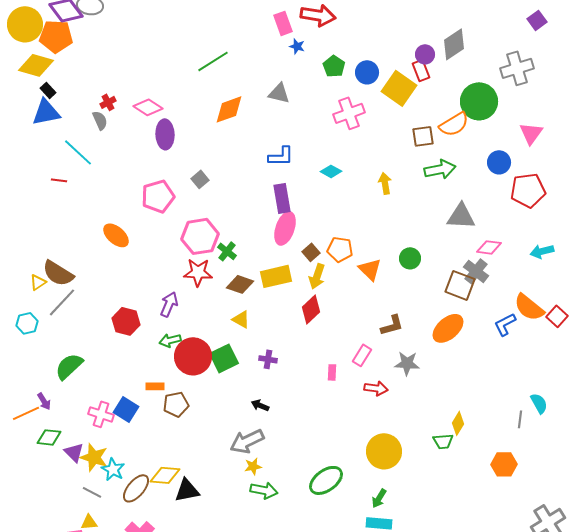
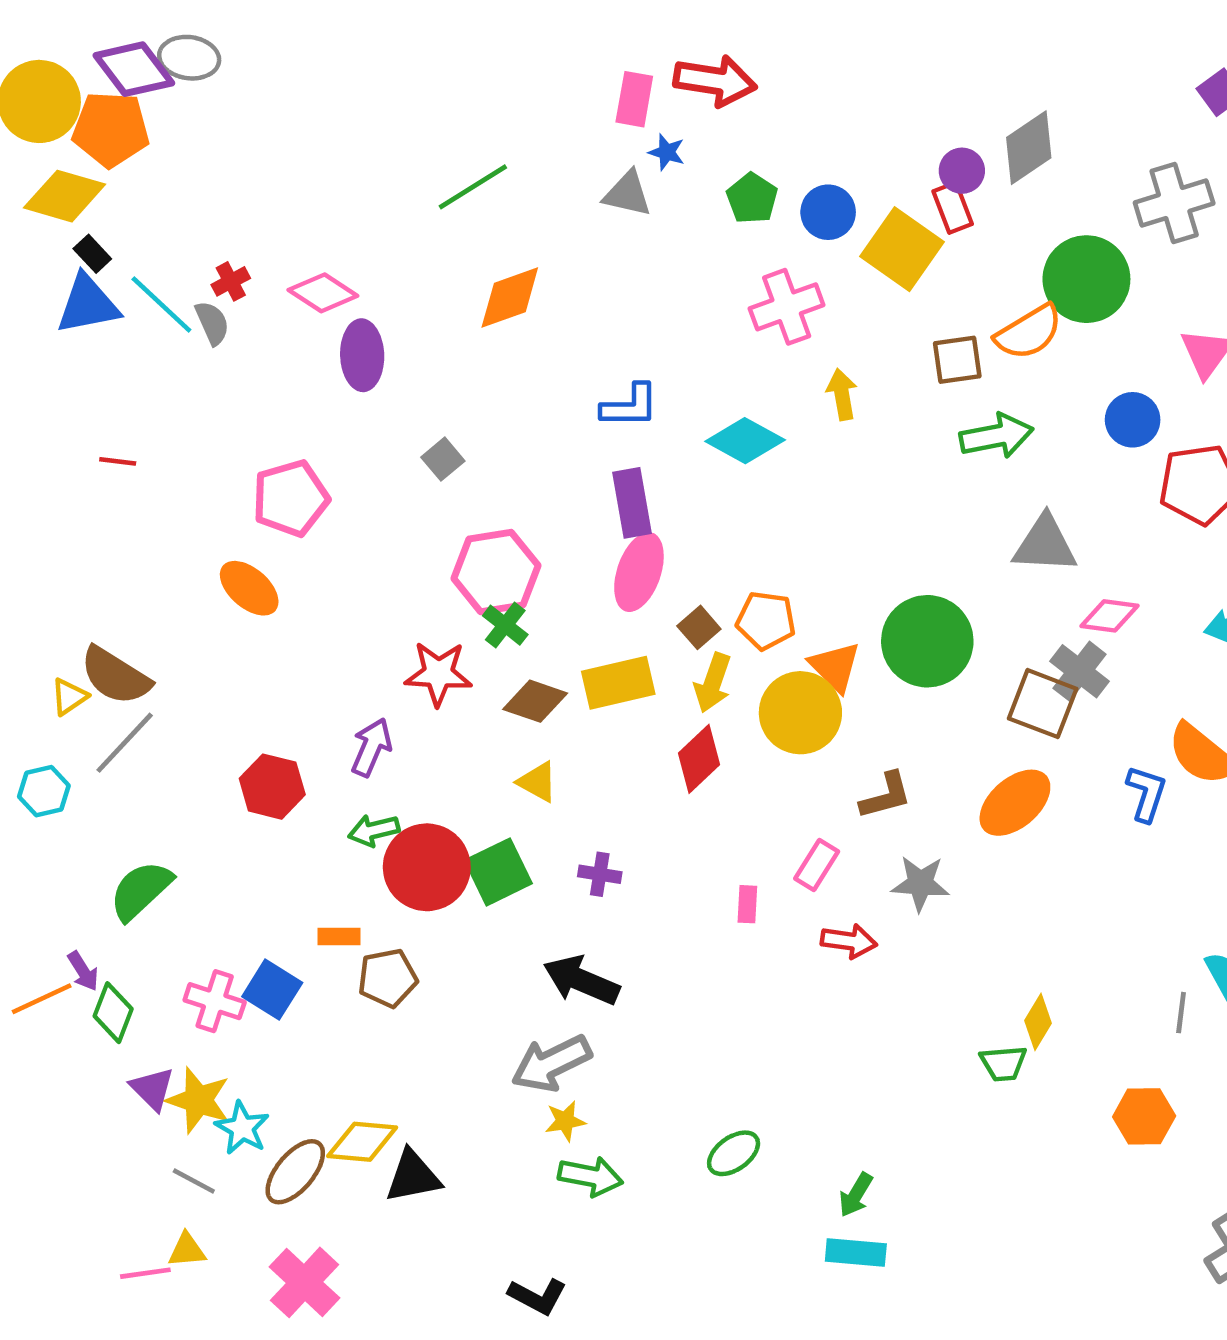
pink rectangle: (283, 23) -> (634, 99), turned 30
gray triangle: (279, 93) -> (627, 194), moved
cyan line: (78, 152) -> (161, 304), moved
cyan diamond: (331, 171) -> (745, 441), size x1.5
yellow arrow: (385, 183) -> (842, 394), moved
pink pentagon: (158, 196) -> (291, 498), moved
pink hexagon: (200, 236) -> (496, 572), moved
green circle: (410, 258) -> (927, 641), size x1.8
blue L-shape: (505, 324) -> (1146, 793), turned 135
black arrow: (260, 405) -> (581, 980), size x1.8
green diamond: (49, 437) -> (113, 1013), moved, turned -75
yellow circle: (384, 451) -> (800, 713), moved
green ellipse: (326, 480) -> (734, 1153), size x0.7

